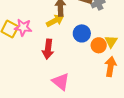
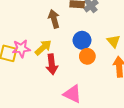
yellow arrow: (55, 21) -> (43, 48), moved
orange circle: (99, 45) -> (87, 56), moved

